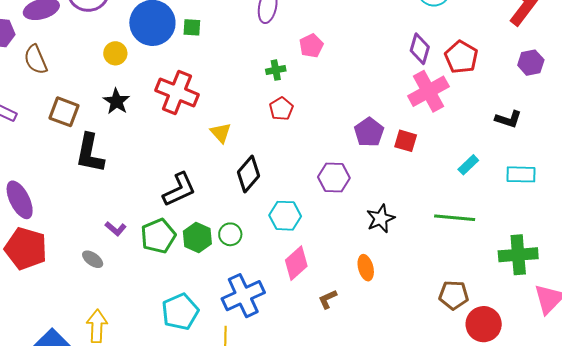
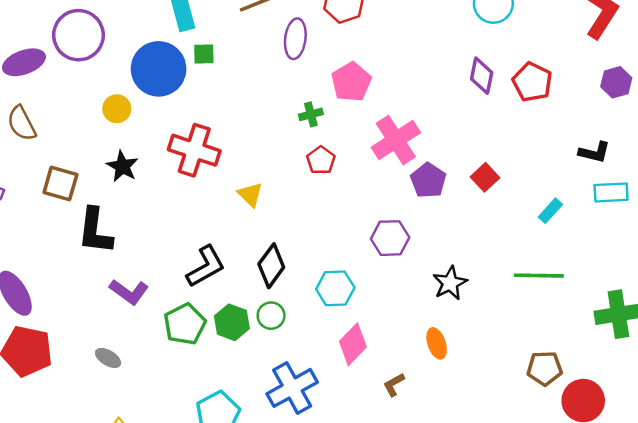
green square: (192, 27) -> (204, 54), moved
pink pentagon: (311, 46) -> (351, 82), size x1.4
pink cross: (428, 91) -> (396, 140), moved
red square: (406, 141) -> (485, 177), moved, turned 35
black diamond: (248, 174) -> (271, 266), moved
cyan rectangle: (521, 174) -> (611, 192), moved
purple L-shape: (116, 229) -> (129, 292), moved, size x1.5

